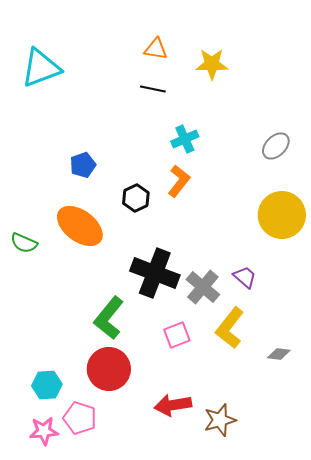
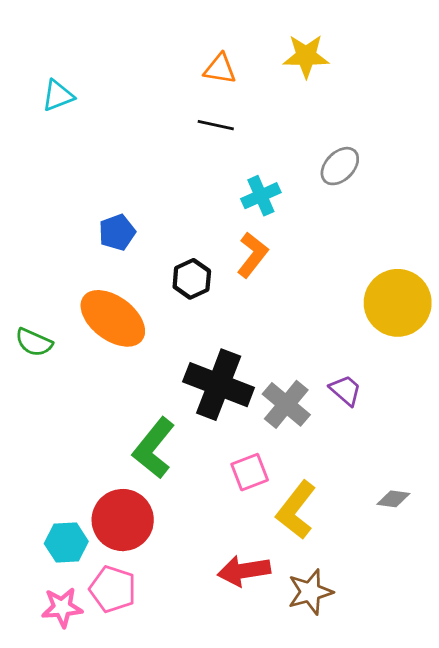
yellow star: (212, 64) -> (306, 56), moved
cyan triangle: (41, 68) -> (58, 96), size x0.6
gray ellipse: (276, 146) -> (340, 166), moved
yellow L-shape: (230, 328) -> (296, 510), moved
red circle: (109, 369) -> (123, 520), moved

